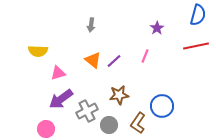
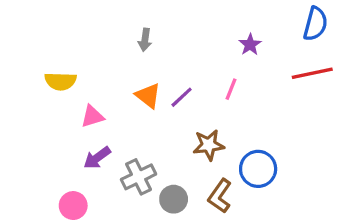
brown star: (119, 95) -> (209, 145), moved
purple arrow: (61, 99) -> (97, 158), size x0.7

